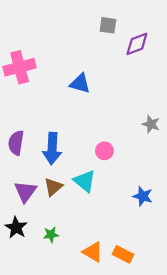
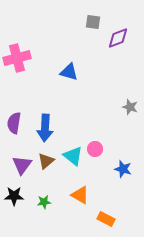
pink circle: (104, 151) -> (95, 149), moved
black star: (16, 228) -> (14, 196), turned -30
orange triangle: (93, 252) -> (80, 195), moved

